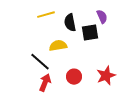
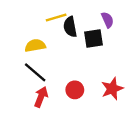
yellow line: (46, 15) -> (56, 18), moved
yellow semicircle: (58, 46) -> (35, 46), moved

